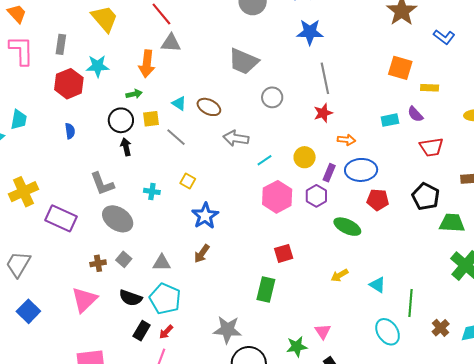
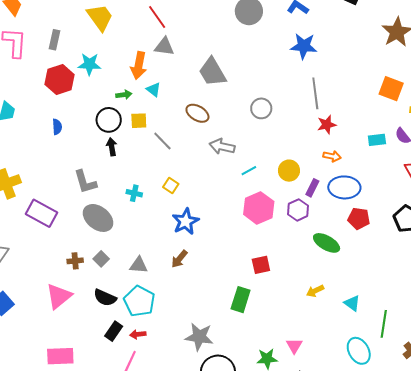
gray trapezoid: (243, 61) -> (212, 72), moved, turned 32
cyan triangle: (179, 103) -> (154, 89), moved
red star: (323, 113) -> (327, 125), moved
red arrow: (166, 332) -> (138, 334), turned 35

